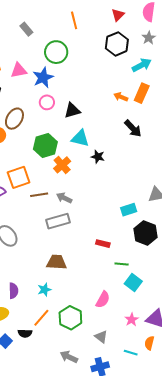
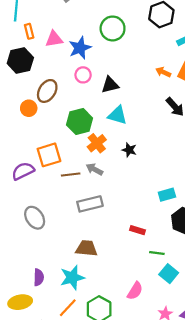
green circle: (56, 52) -> (113, 28), moved
black star: (98, 157) -> (129, 150), moved
gray arrow: (64, 198) -> (94, 169), moved
cyan star: (44, 290) -> (72, 277), size x1.6

